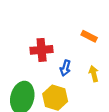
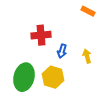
orange rectangle: (89, 36) -> (88, 11), moved

